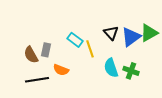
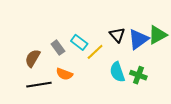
yellow line: (90, 49) -> (95, 52), turned 66
gray rectangle: (46, 50) -> (58, 48), moved, turned -48
brown semicircle: (31, 55) -> (33, 58), turned 60

